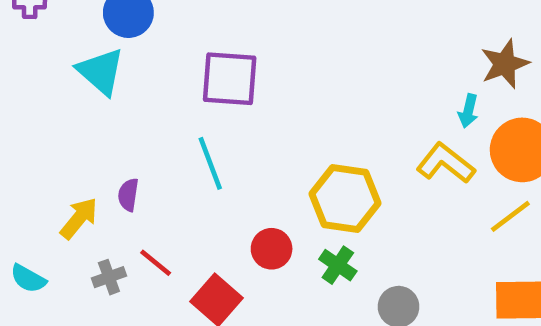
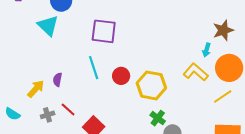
red circle: (272, 249) -> (121, 76), moved
green cross: (338, 265) -> (158, 118), moved

